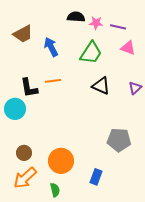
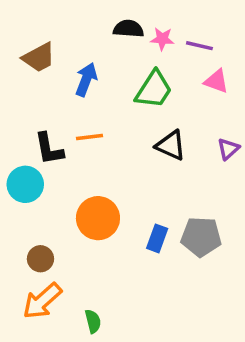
blue arrow: (51, 47) -> (86, 79), turned 48
orange circle: (61, 161) -> (98, 218), moved
blue rectangle: (96, 177) -> (157, 238), moved

